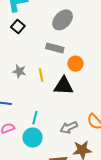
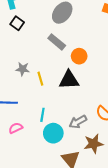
gray rectangle: (55, 48) -> (57, 42), turned 30
yellow line: (41, 75) -> (40, 79), moved
cyan circle: (33, 138) -> (53, 133), moved

